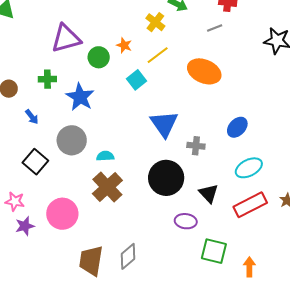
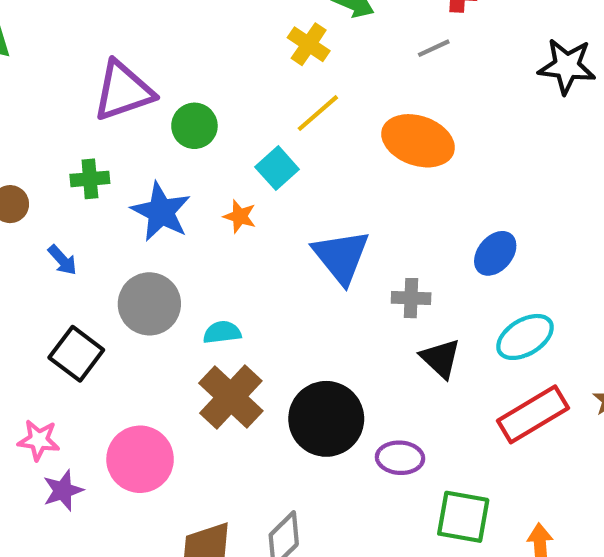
orange star: (124, 45) -> (240, 216), moved
black circle: (166, 178) -> (326, 419), moved
black triangle: (209, 193) -> (441, 358), moved

